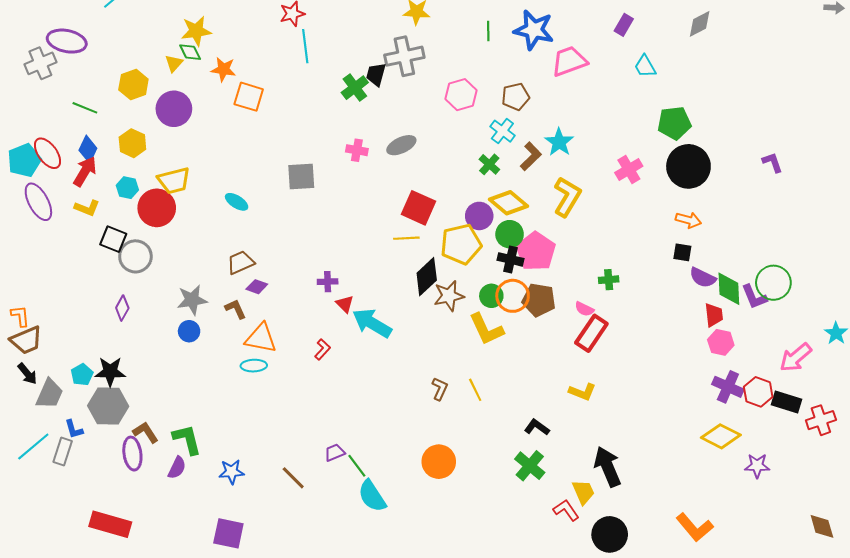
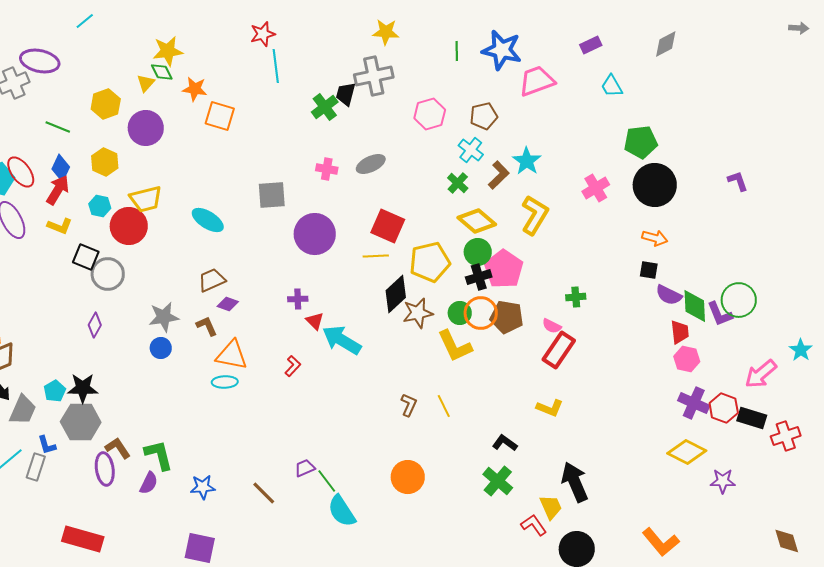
purple rectangle: (624, 25) -> (591, 45), turned 35
cyan ellipse: (237, 202) -> (208, 220), size x1.4
purple circle: (479, 216) -> (315, 234), moved, size x1.5
black cross: (511, 259) -> (479, 277), turned -30

